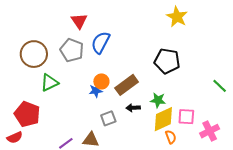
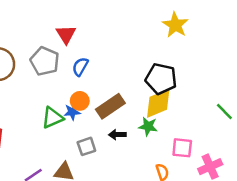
red triangle: (79, 21) -> (66, 34), moved
blue semicircle: (101, 43) -> (80, 67), moved, size x0.7
green triangle: (49, 83) -> (52, 118), moved
yellow diamond: (163, 119) -> (158, 103), moved

